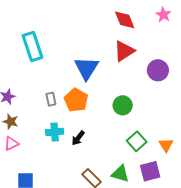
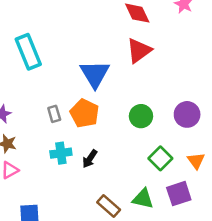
purple circle: (158, 70) -> (187, 114), moved

